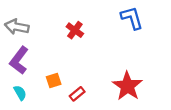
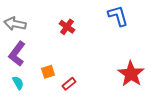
red star: (127, 86) -> (131, 74), moved

